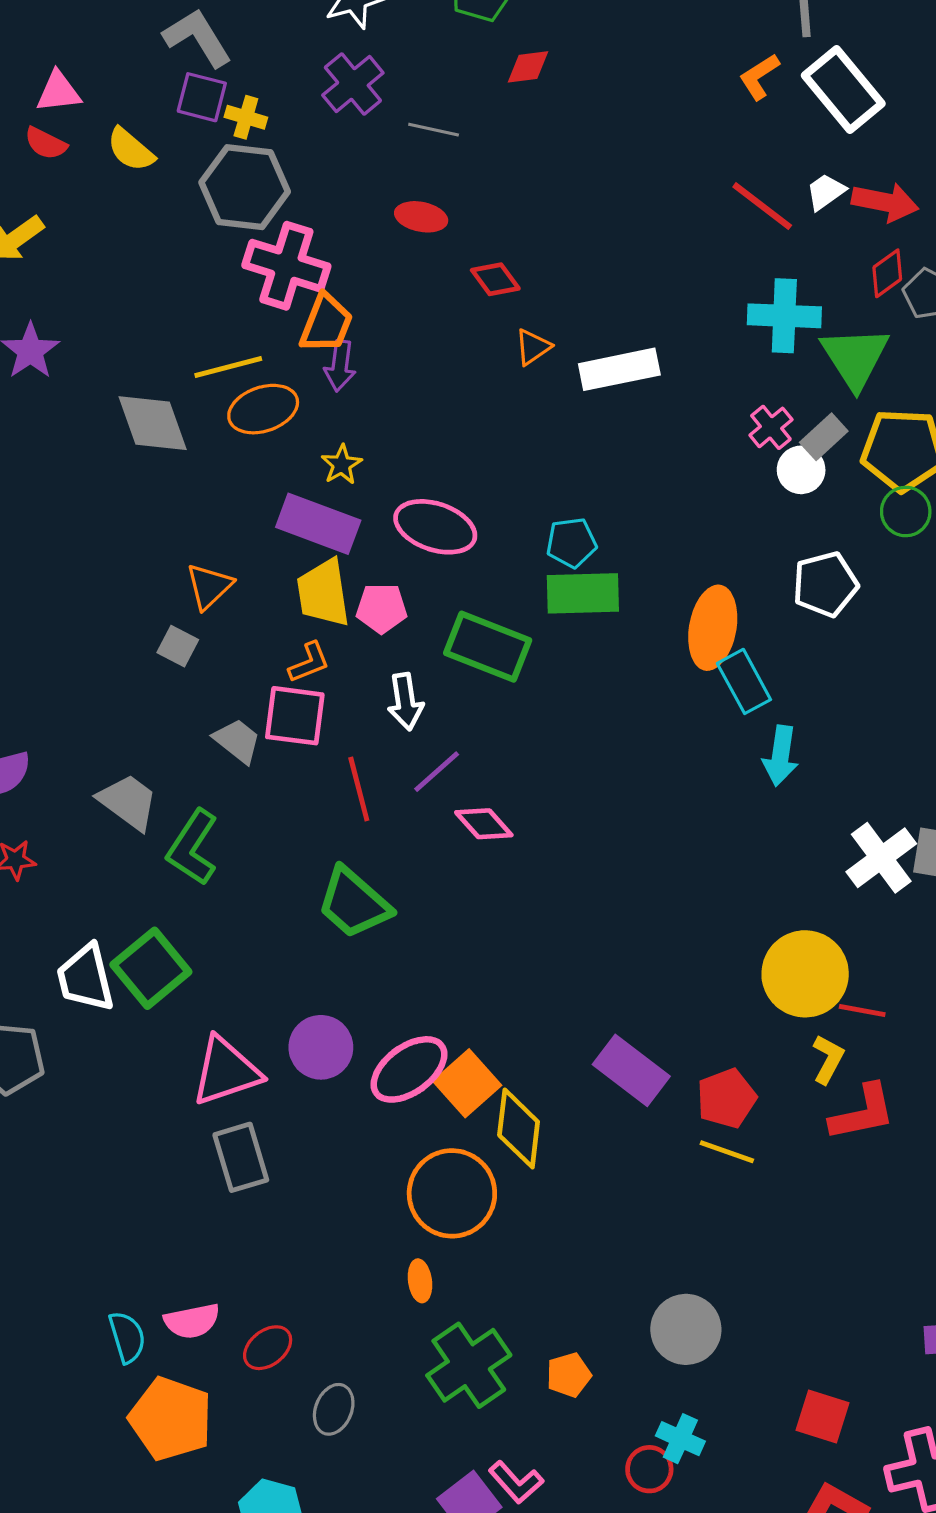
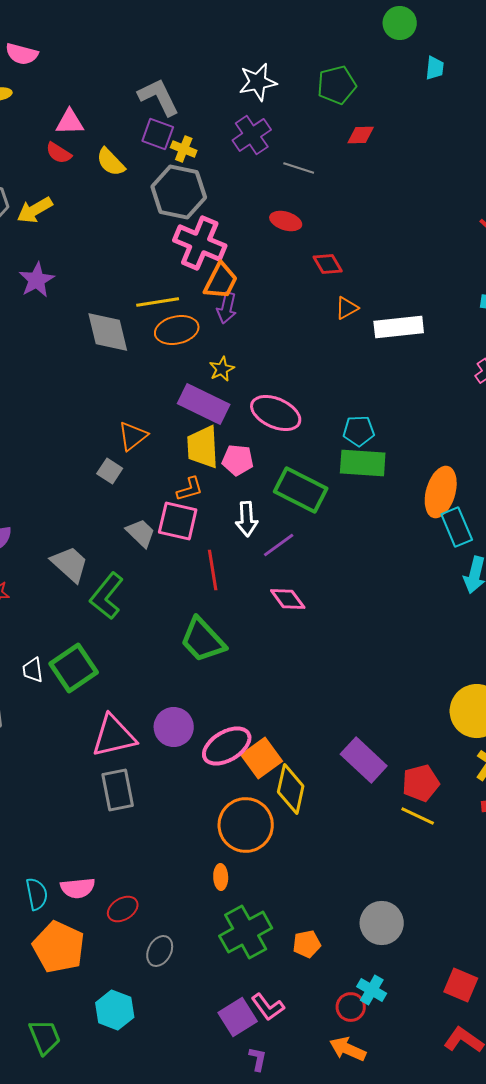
purple line: (437, 772) -> (279, 545), moved
white trapezoid: (85, 978) -> (33, 670), size x0.6

